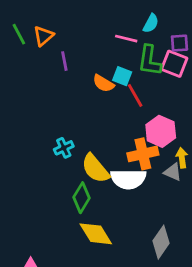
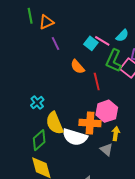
purple line: (64, 61) -> (56, 43), turned -32
cyan square: (122, 76) -> (91, 43), moved
cyan cross: (64, 148) -> (37, 103), turned -32
gray triangle: (173, 172) -> (106, 149), moved

